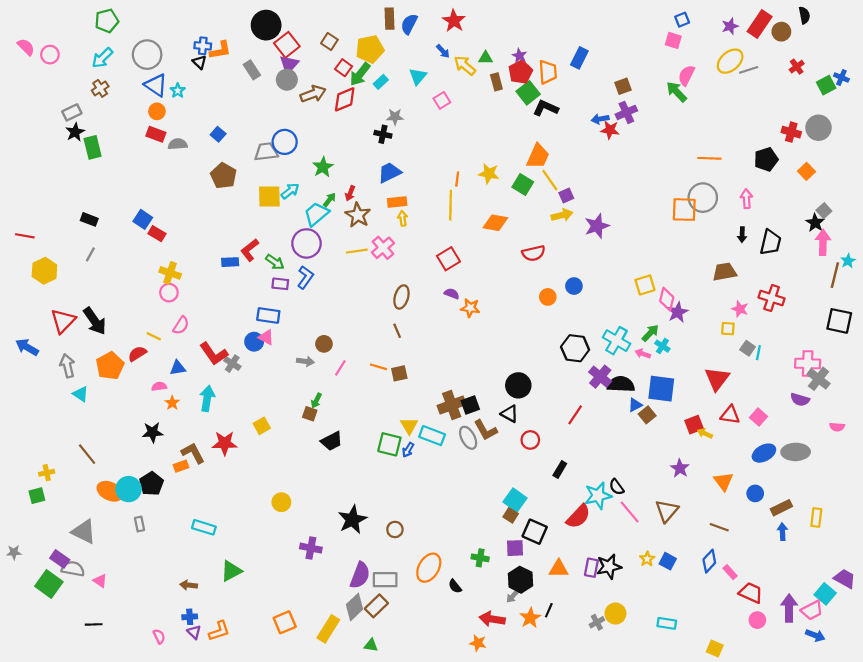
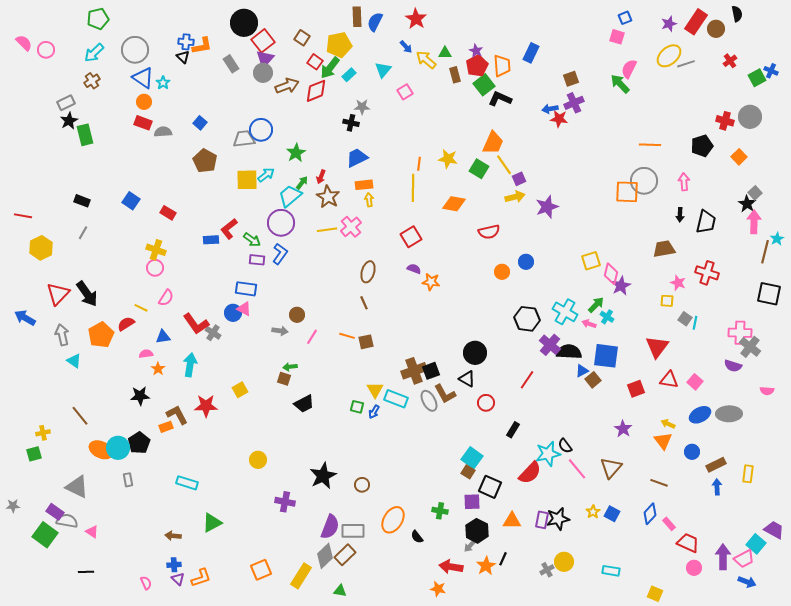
red rectangle: (157, 234) -> (168, 213), moved
green arrow: (316, 401) -> (290, 367), turned 56
yellow arrow: (705, 433) -> (668, 424), moved
green square: (389, 444) -> (357, 407), size x0.6

